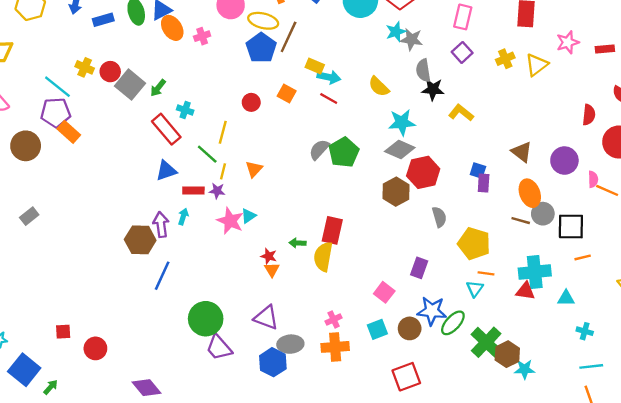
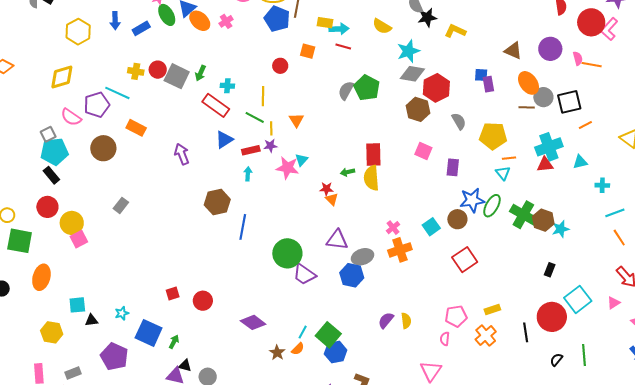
purple pentagon: (56, 113) -> (97, 105), moved
purple arrow: (161, 225) -> (182, 154), moved
pink square: (384, 292) -> (423, 151), moved

